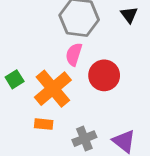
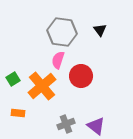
orange rectangle: (44, 124) -> (18, 113), moved

